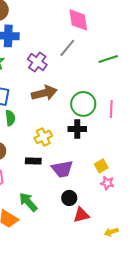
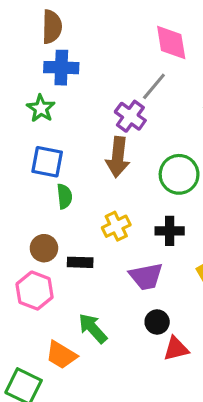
purple cross: (37, 62) -> (130, 116), moved
brown arrow: (44, 93) -> (118, 157), turned 110
black cross: (77, 129) -> (170, 231), moved
black rectangle: (33, 161) -> (80, 262), moved

